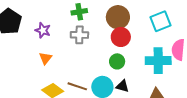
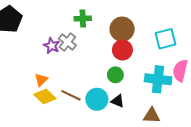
purple star: (43, 30) -> (52, 46), moved
gray cross: (79, 35) -> (67, 42), moved, turned 30
orange triangle: (45, 58) -> (41, 80), moved

